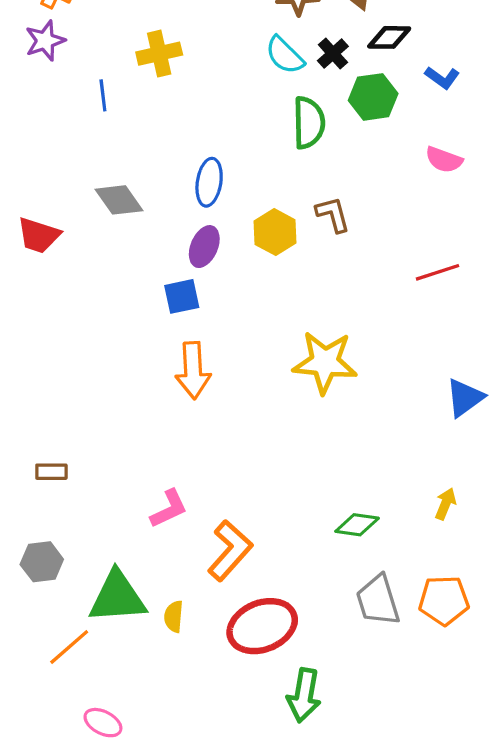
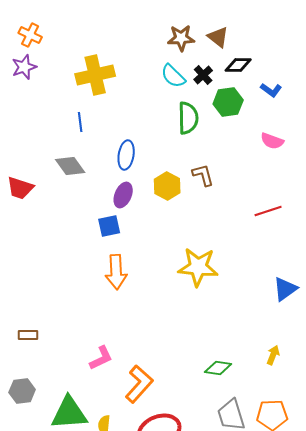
yellow cross: (159, 54) -> (95, 75), size x1.4
blue line: (103, 95) -> (80, 122), moved

